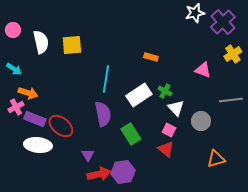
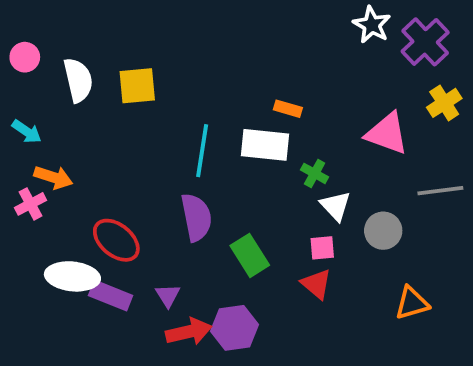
white star: (195, 13) -> (372, 25), turned -30
pink triangle: (203, 70) -> (387, 133), size x1.4
white rectangle: (139, 95) -> (265, 145), moved, turned 40
purple rectangle: (35, 119) -> (111, 295), moved
pink square: (169, 130) -> (322, 248), turned -32

